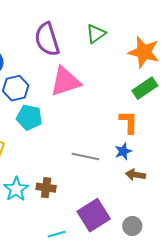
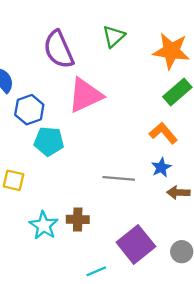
orange L-shape: (129, 122) -> (163, 133), turned -35

